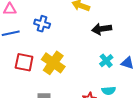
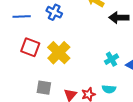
black arrow: (102, 29) -> (119, 18), moved

